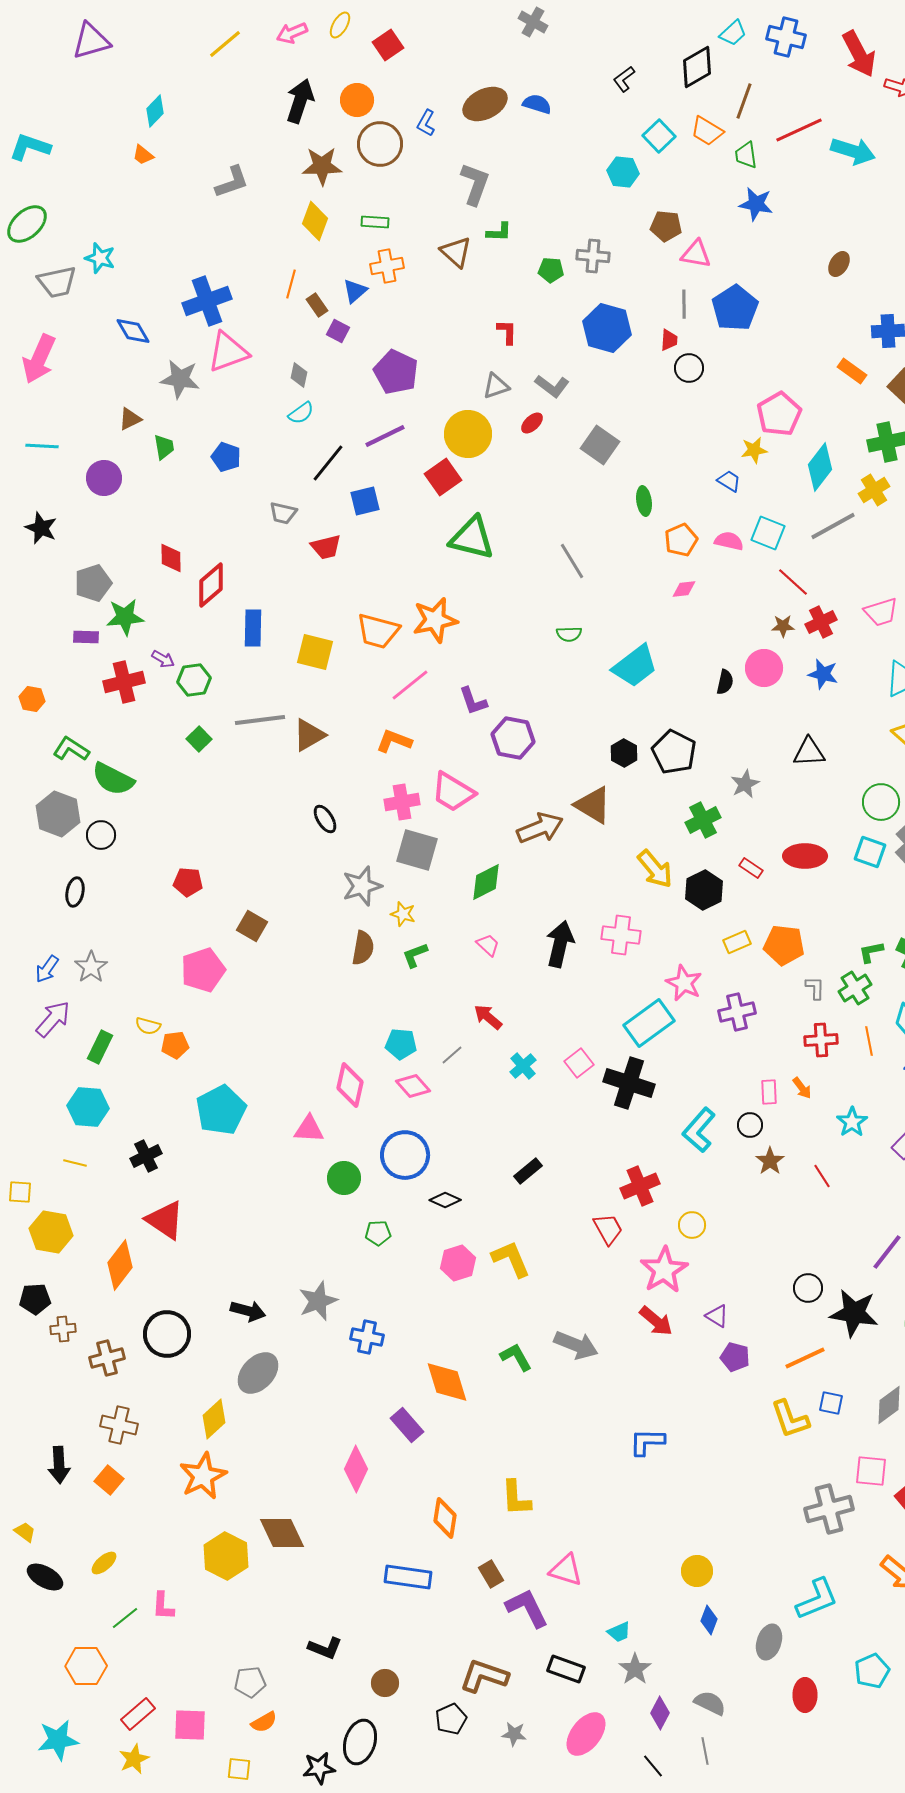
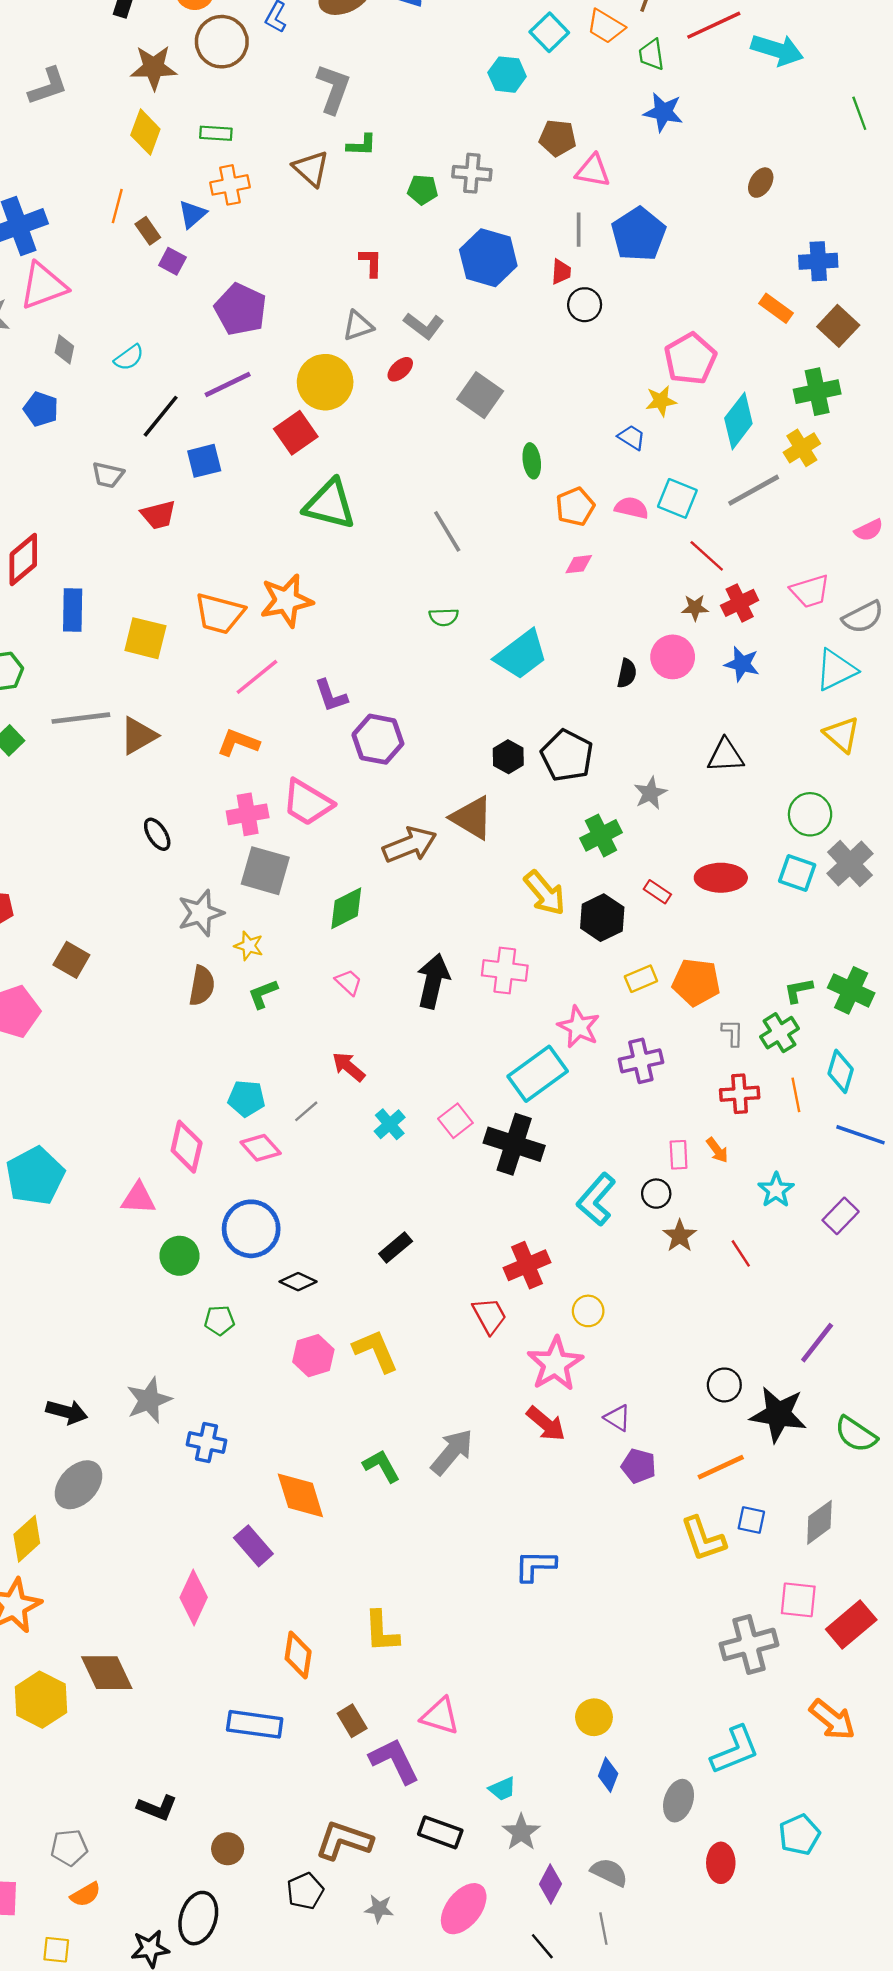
gray diamond: (299, 375) -> (64, 349), moved
gray arrow: (576, 1345) -> (452, 1452), turned -72

